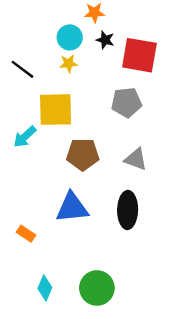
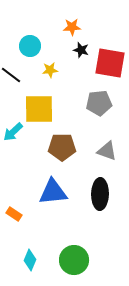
cyan circle: (70, 37) -> (30, 46), moved

